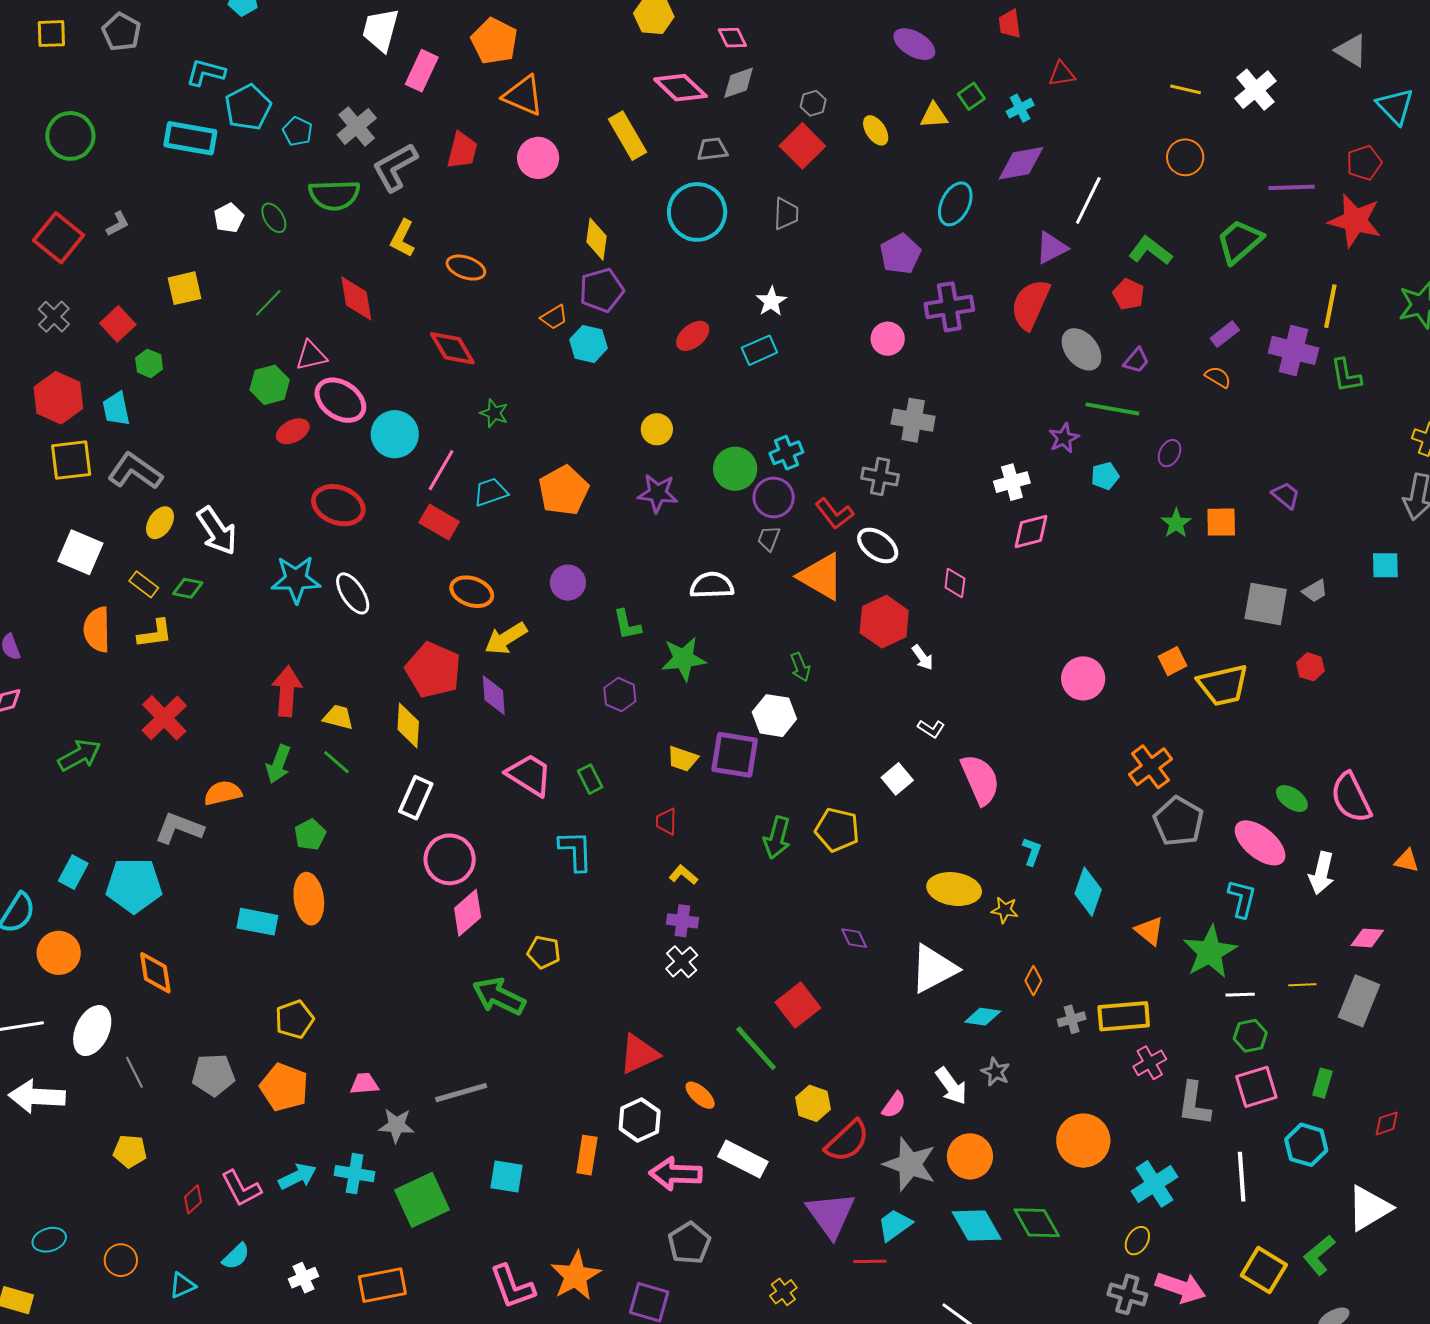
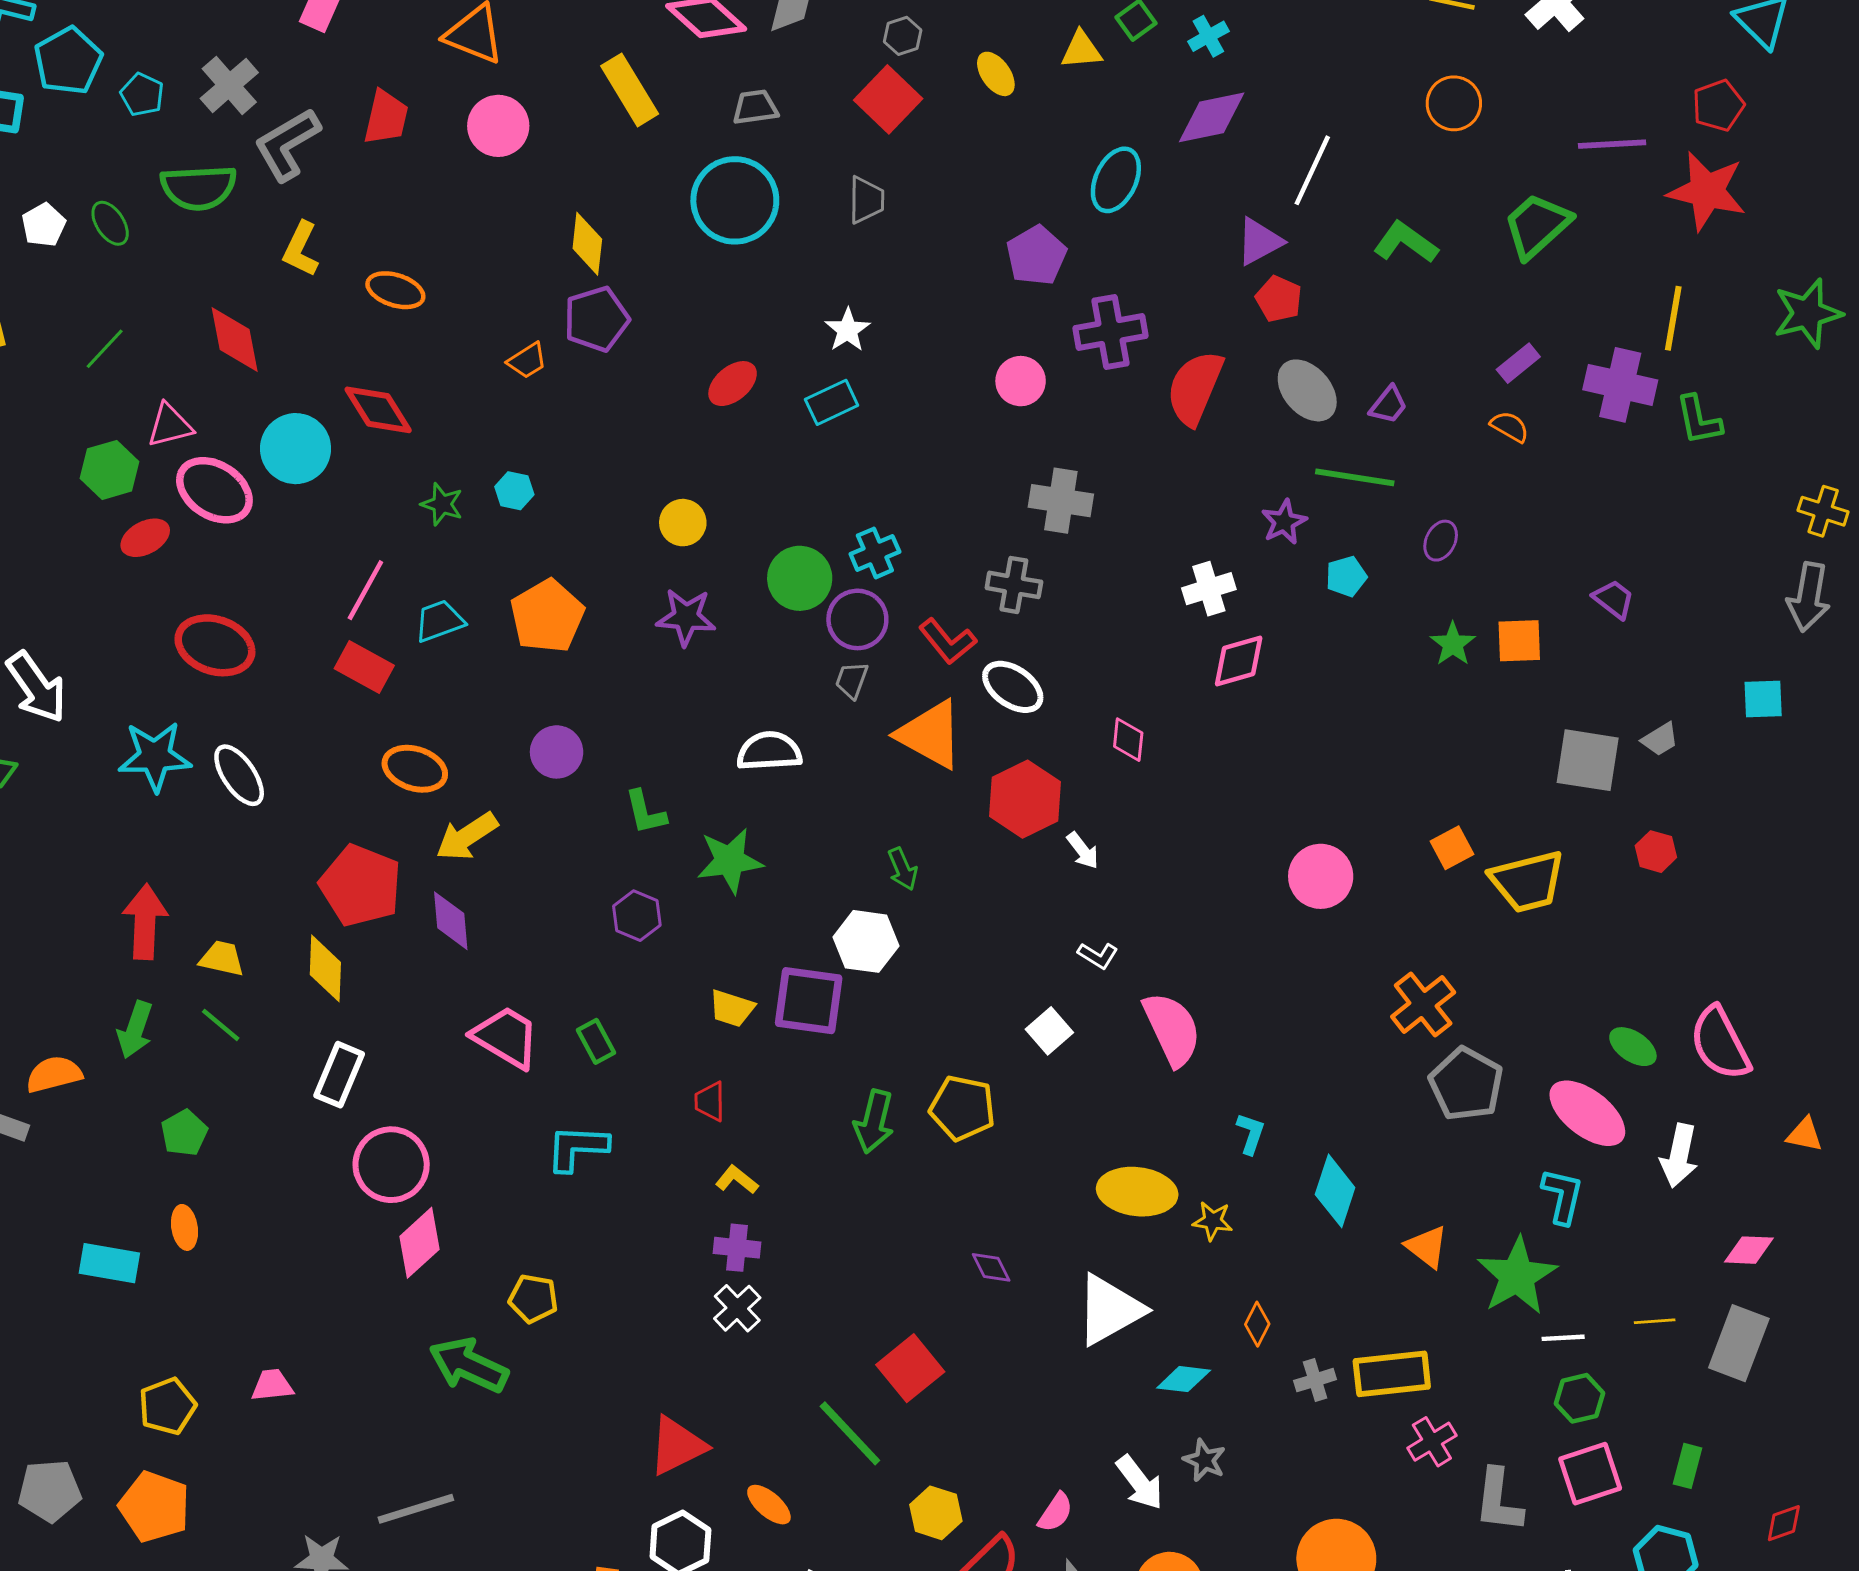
red pentagon: (1129, 294) -> (1279, 299), moved
red semicircle: (1030, 304) -> (1195, 388), moved
cyan hexagon: (589, 344) -> (514, 491), moved, size x0.7
cyan circle: (395, 434) -> (296, 449), moved
cyan L-shape: (576, 851) -> (577, 1148), turned -84
orange ellipse: (309, 899) -> (185, 1227), size x0.6
pink trapezoid: (364, 1084) -> (272, 1385), moved

